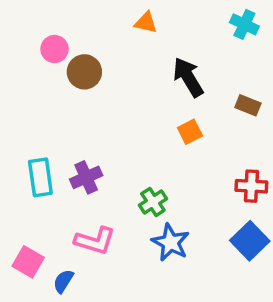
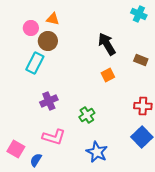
orange triangle: (146, 23) -> (53, 19), moved
cyan rectangle: (40, 177) -> (35, 63), moved, turned 35
blue star: (171, 242) -> (97, 152), moved

